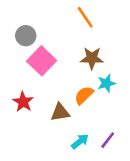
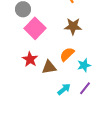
cyan star: (106, 83) -> (84, 65), moved
red star: (23, 102) -> (30, 59), moved

